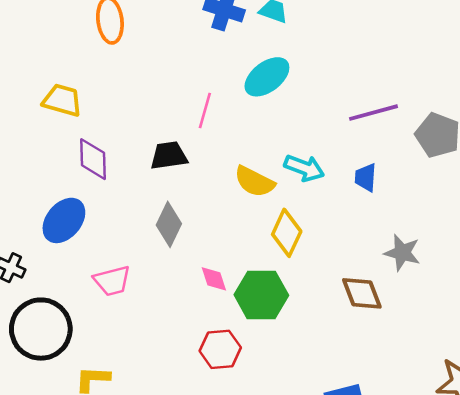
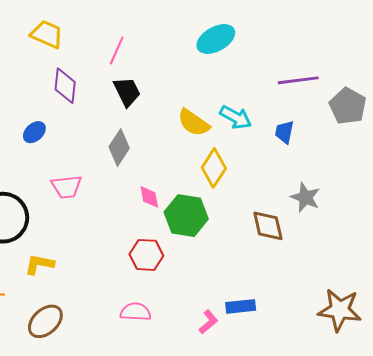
pink line: (205, 110) -> (117, 50), moved
black trapezoid: (169, 156) -> (127, 92), turned 64
blue ellipse: (64, 220) -> (34, 132), size x0.6

